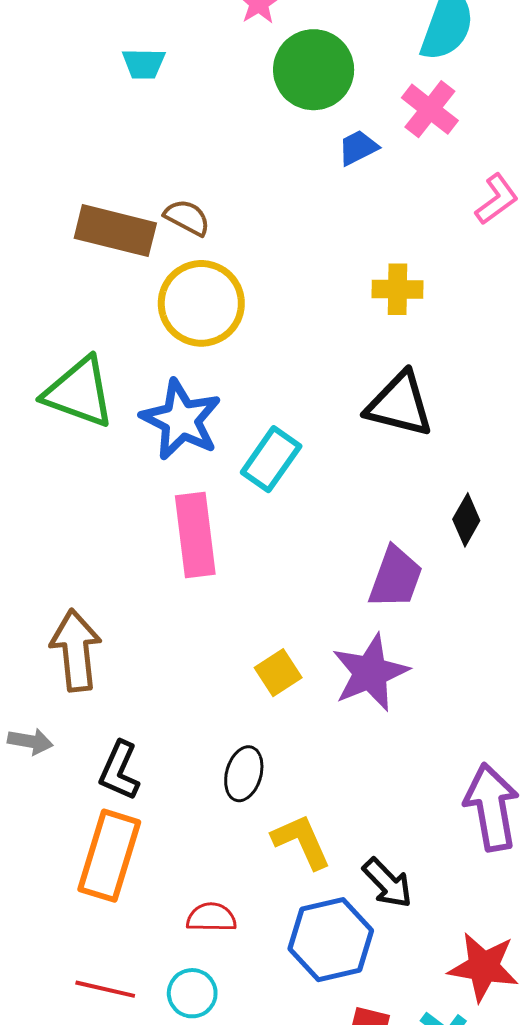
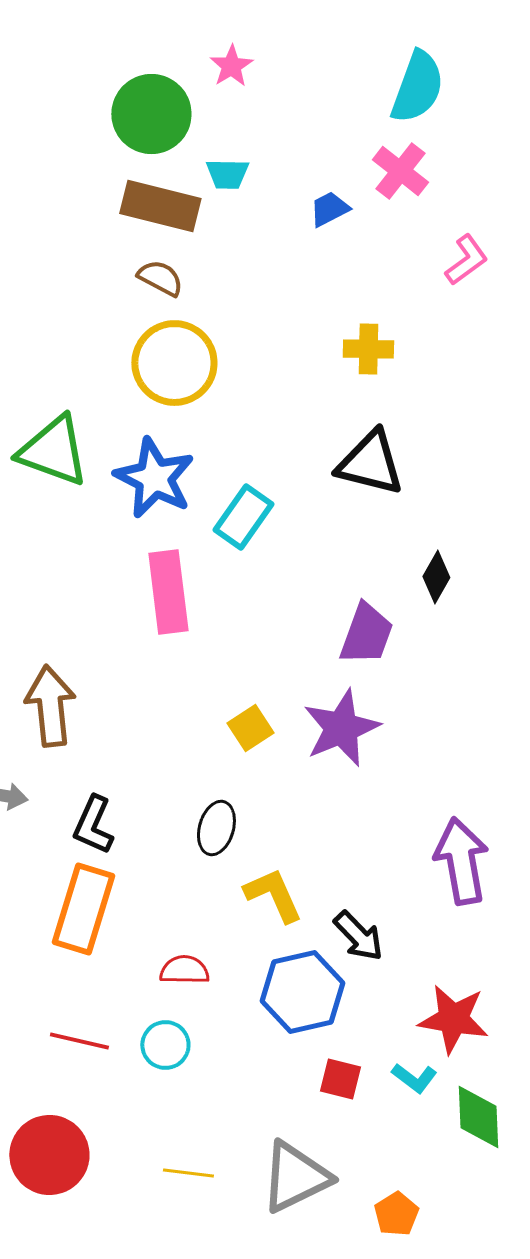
cyan trapezoid: (144, 64) -> (227, 174), moved
green circle: (314, 70) -> (151, 114), moved
brown rectangle: (115, 231) -> (160, 206), moved

